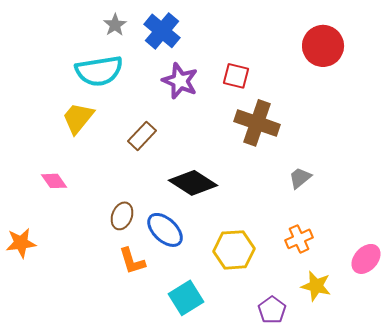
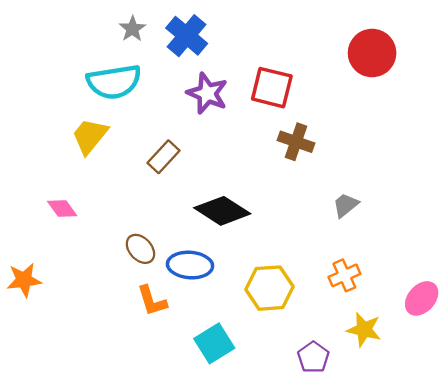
red square: (236, 76) -> (272, 88), size x1.4
brown cross: (257, 123) -> (296, 142), size x0.7
brown ellipse: (122, 216) -> (140, 249), turned -64
blue ellipse: (165, 230) -> (190, 265), turned -39

